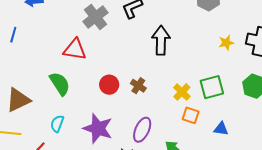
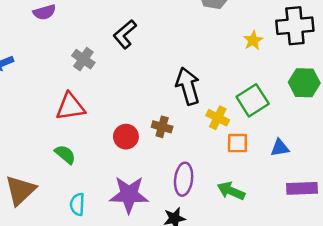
gray cross: (96, 17) -> (83, 59), size x0.7
black arrow: (161, 40) -> (188, 86), moved
green semicircle: (60, 84) -> (65, 154), size x0.7

